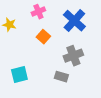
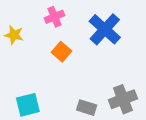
gray cross: (73, 56) -> (123, 99), moved

